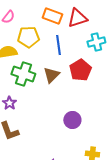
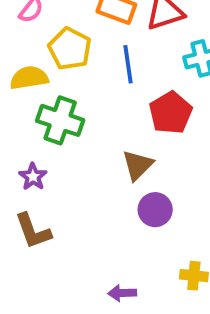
yellow pentagon: (28, 37) -> (70, 49), turned 30
brown triangle: (51, 75) -> (138, 165), moved

